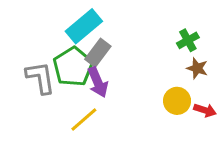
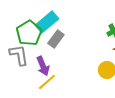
green pentagon: (73, 67) -> (29, 33), moved
purple arrow: (98, 82) -> (43, 66), moved

